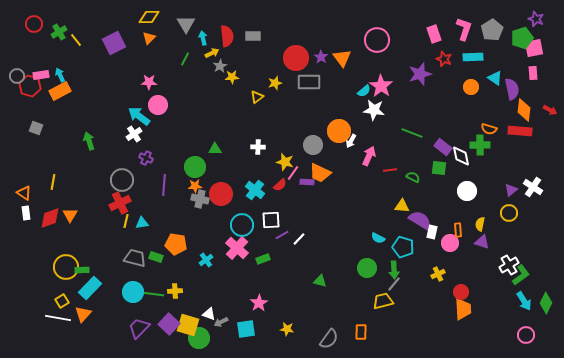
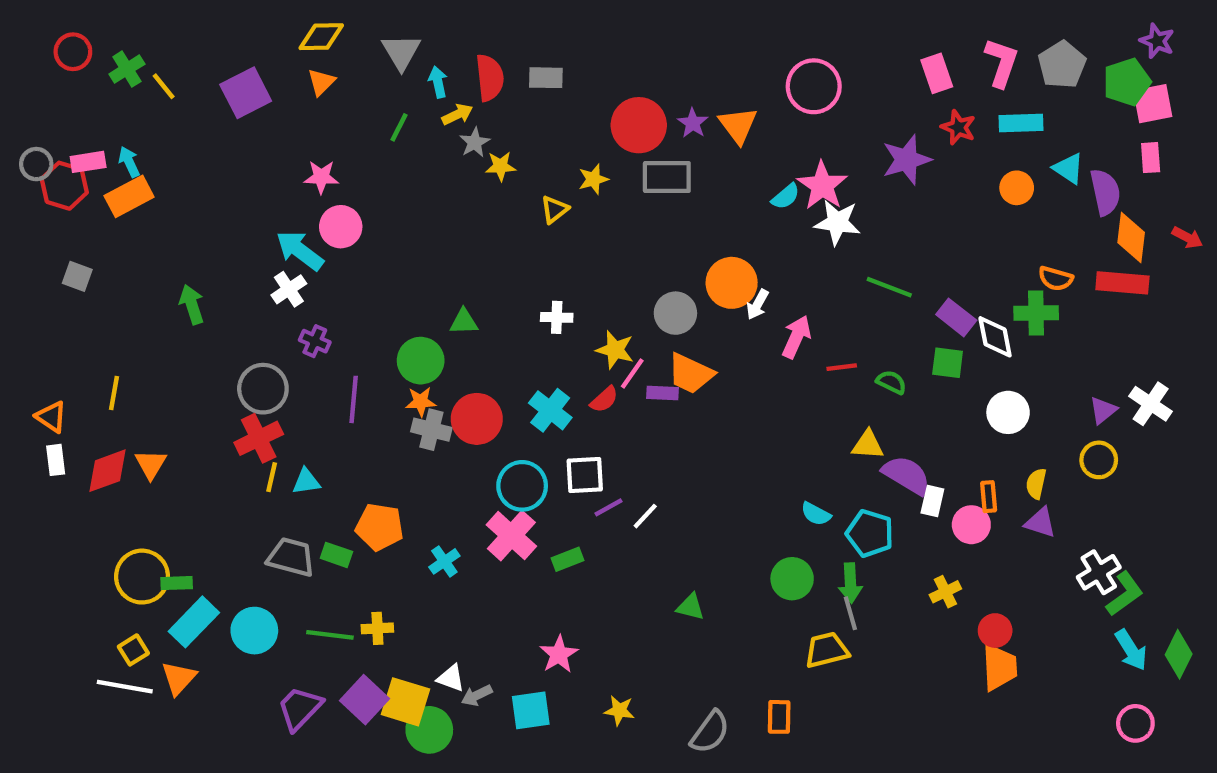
white star: (374, 110) -> (837, 222), moved
gray line: (394, 284) -> (850, 613), turned -56
cyan circle: (133, 292) -> (254, 631), moved

